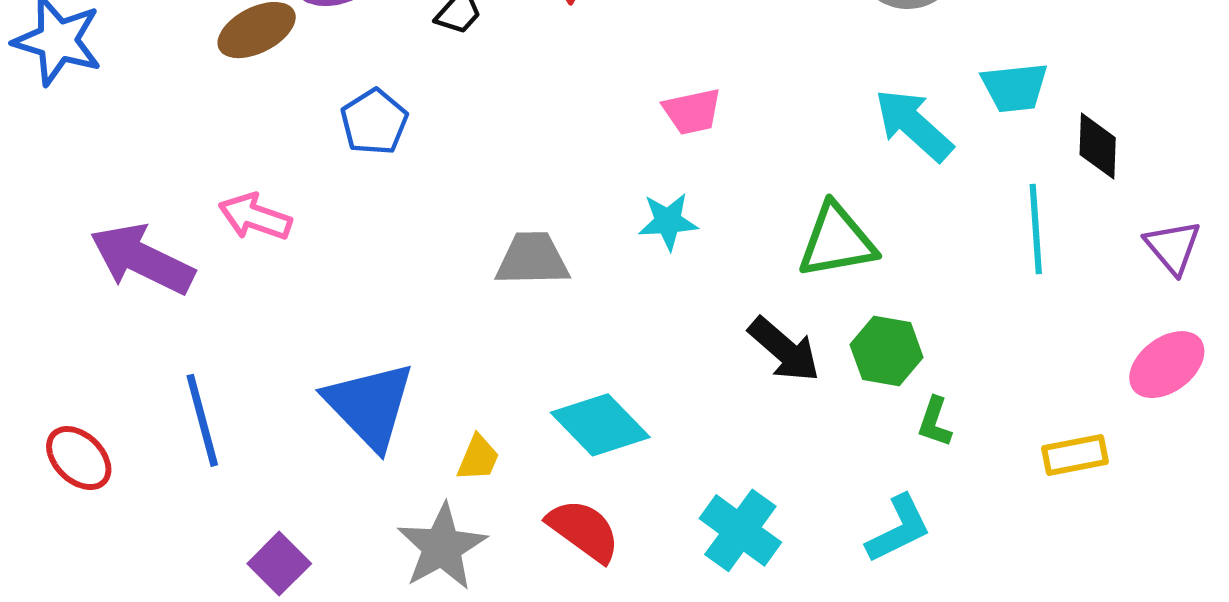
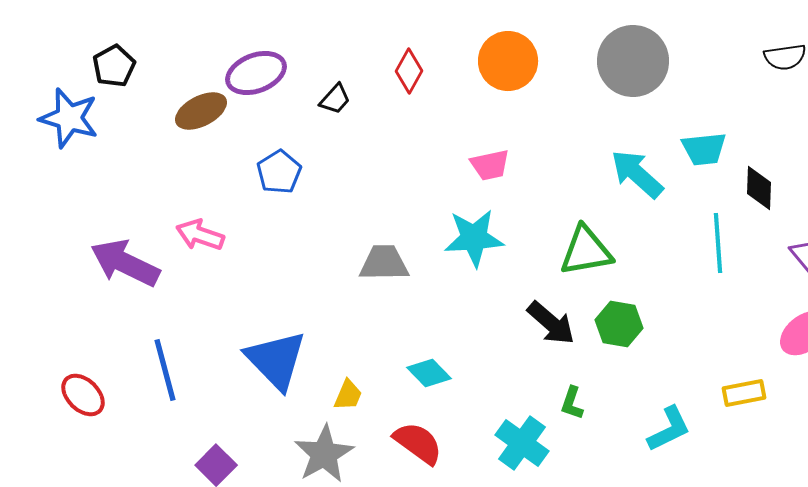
cyan star: (668, 221) -> (474, 238), size x1.5
green L-shape: (935, 422) -> (572, 403), moved
cyan diamond: (600, 425) -> (429, 373), size x0.7
cyan L-shape: (899, 529) -> (669, 429), moved

